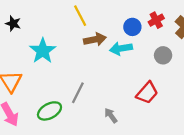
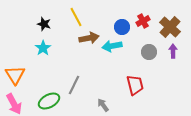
black star: (13, 24) -> (44, 24), moved
cyan star: (43, 51) -> (43, 48), size x0.7
red trapezoid: (147, 93) -> (135, 85), turned -55

